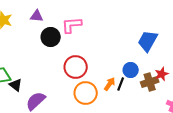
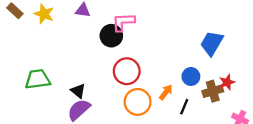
black circle: (51, 37) -> (111, 36), moved
black line: (121, 84) -> (184, 107), moved
black triangle: (16, 85) -> (78, 91), moved

